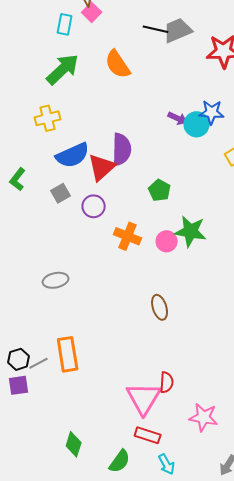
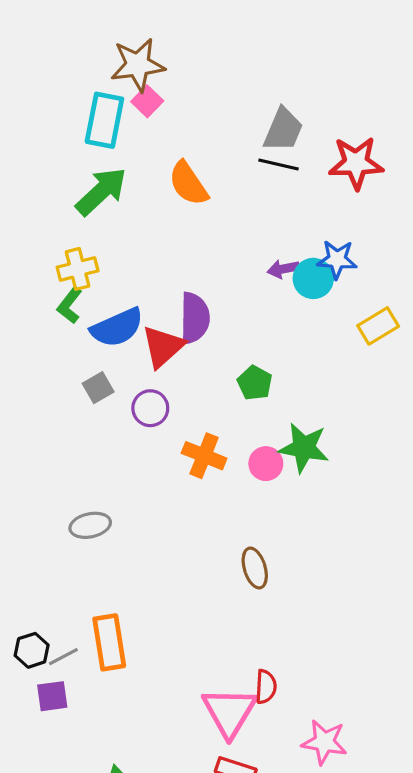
cyan rectangle: (65, 24) -> (104, 120), size x1.6
black line: (156, 29) -> (278, 165), moved
gray trapezoid: (178, 30) -> (283, 130), turned 136
purple arrow: (178, 118) -> (283, 269), turned 144
green L-shape: (18, 179) -> (70, 305), moved
purple square: (19, 385) -> (52, 696), moved

